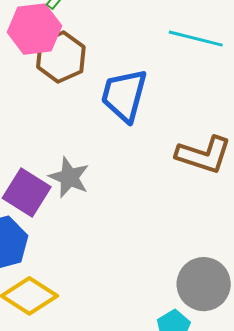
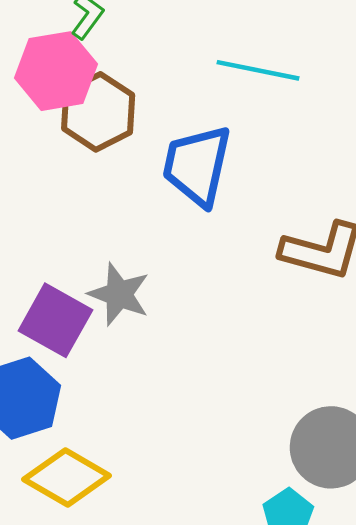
cyan line: (196, 39) -> (258, 70), moved

